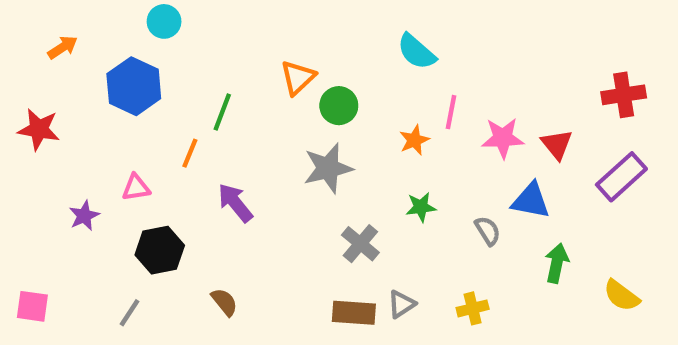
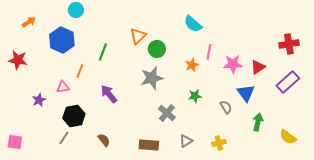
red triangle: (557, 144) -> (258, 67), turned 35
orange line: (190, 153) -> (80, 71), moved
blue triangle: (531, 201) -> (246, 93), turned 42
gray line: (129, 313) -> (64, 138), moved
brown rectangle: (354, 313) -> (149, 145), moved

